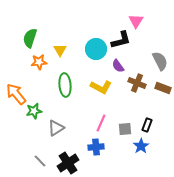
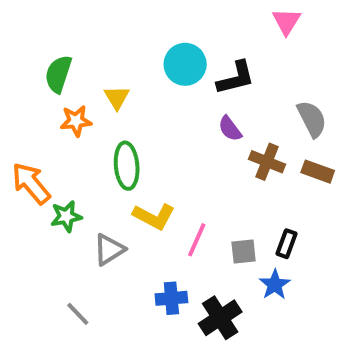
pink triangle: (136, 21) -> (286, 21), moved
cyan circle: (96, 49) -> (185, 64), moved
yellow L-shape: (101, 87) -> (154, 216), moved
blue cross: (96, 147) -> (171, 298), moved
black cross: (68, 163) -> (220, 318), moved

